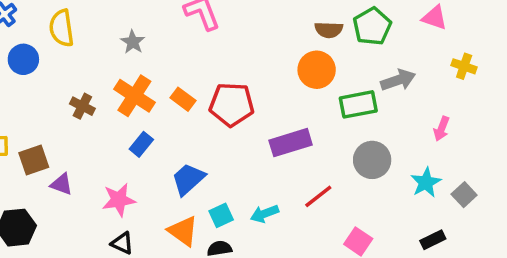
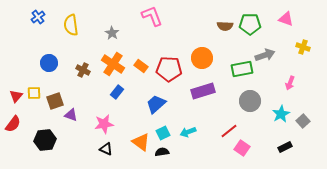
green pentagon: (372, 26) -> (250, 24), turned 30
blue circle: (23, 59) -> (49, 63), moved
orange circle: (317, 70) -> (202, 58), moved
blue trapezoid: (188, 179) -> (156, 104), moved
red line: (318, 196) -> (229, 131), moved

